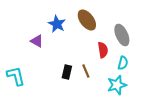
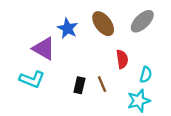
gray ellipse: (122, 35) -> (142, 21), moved, turned 70
purple triangle: (37, 41) -> (44, 49), size x1.5
cyan L-shape: (16, 76) -> (32, 79), moved, turned 125

